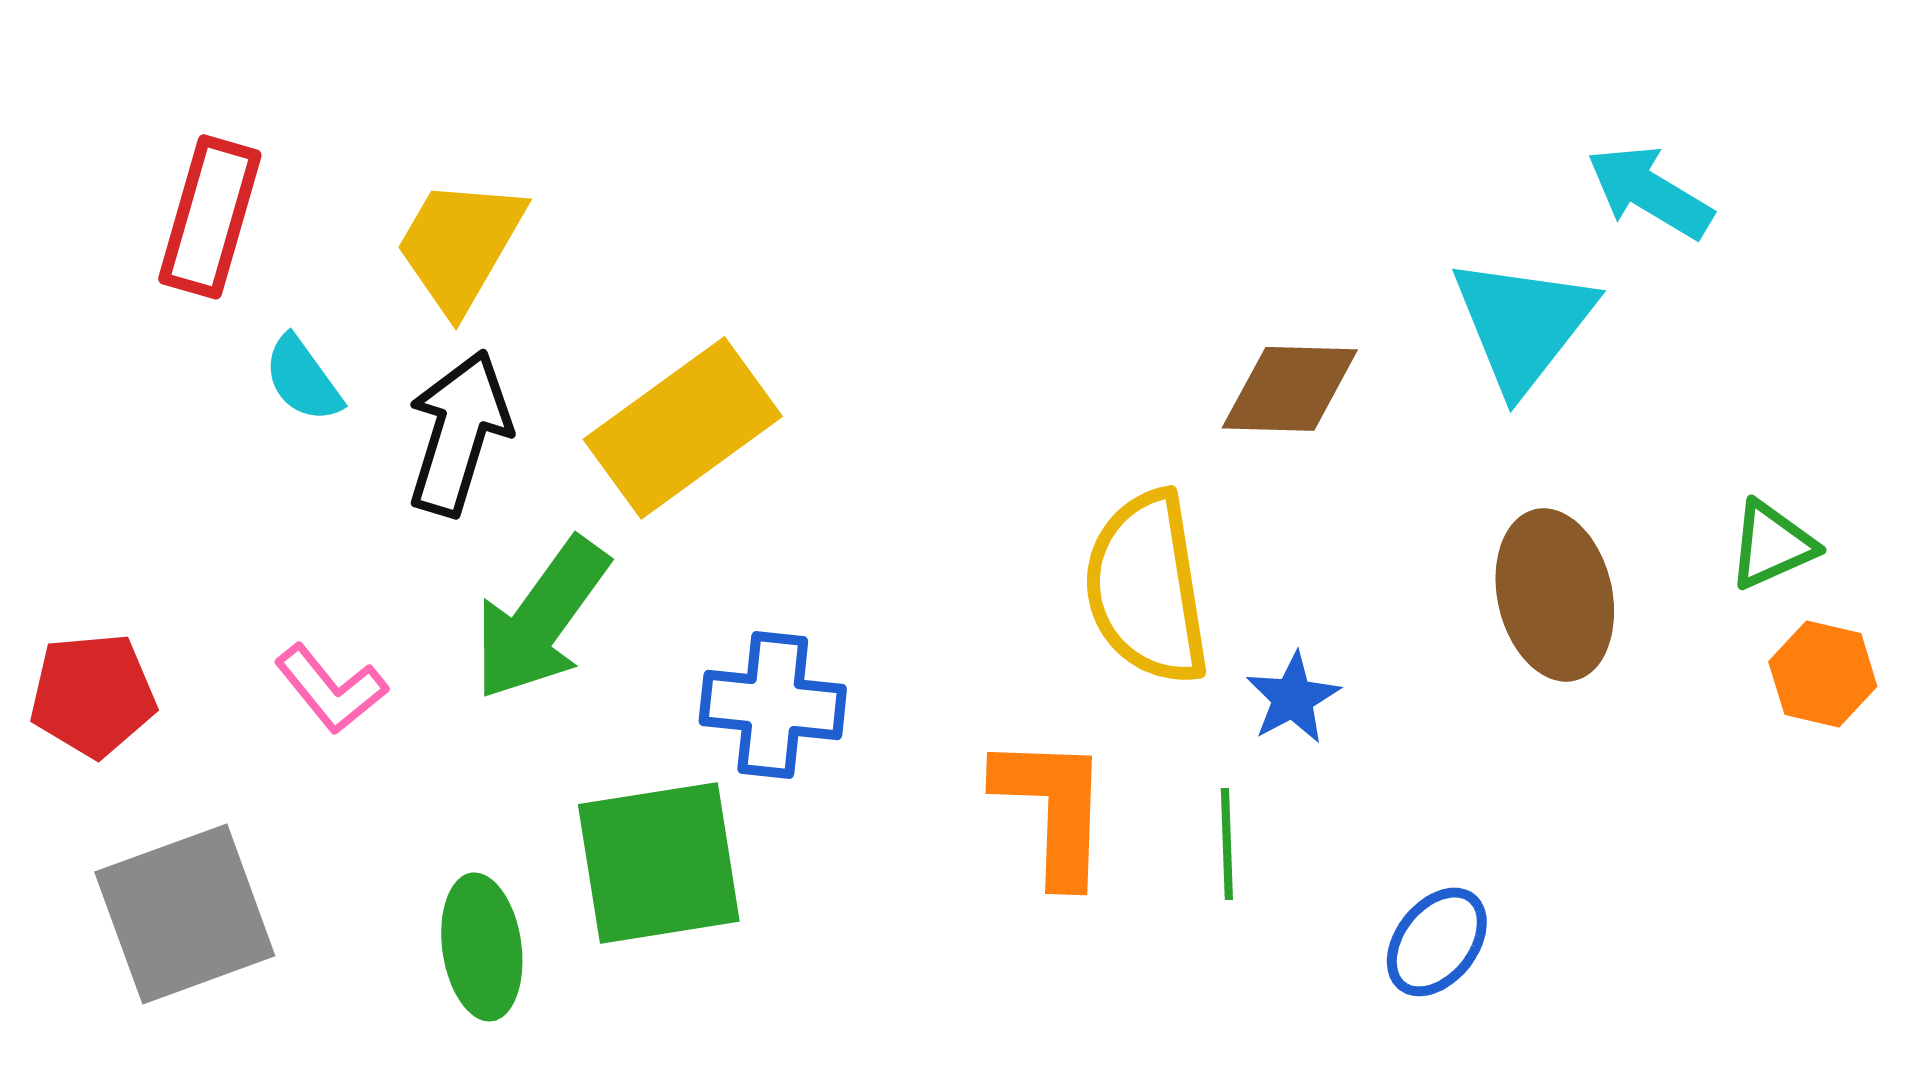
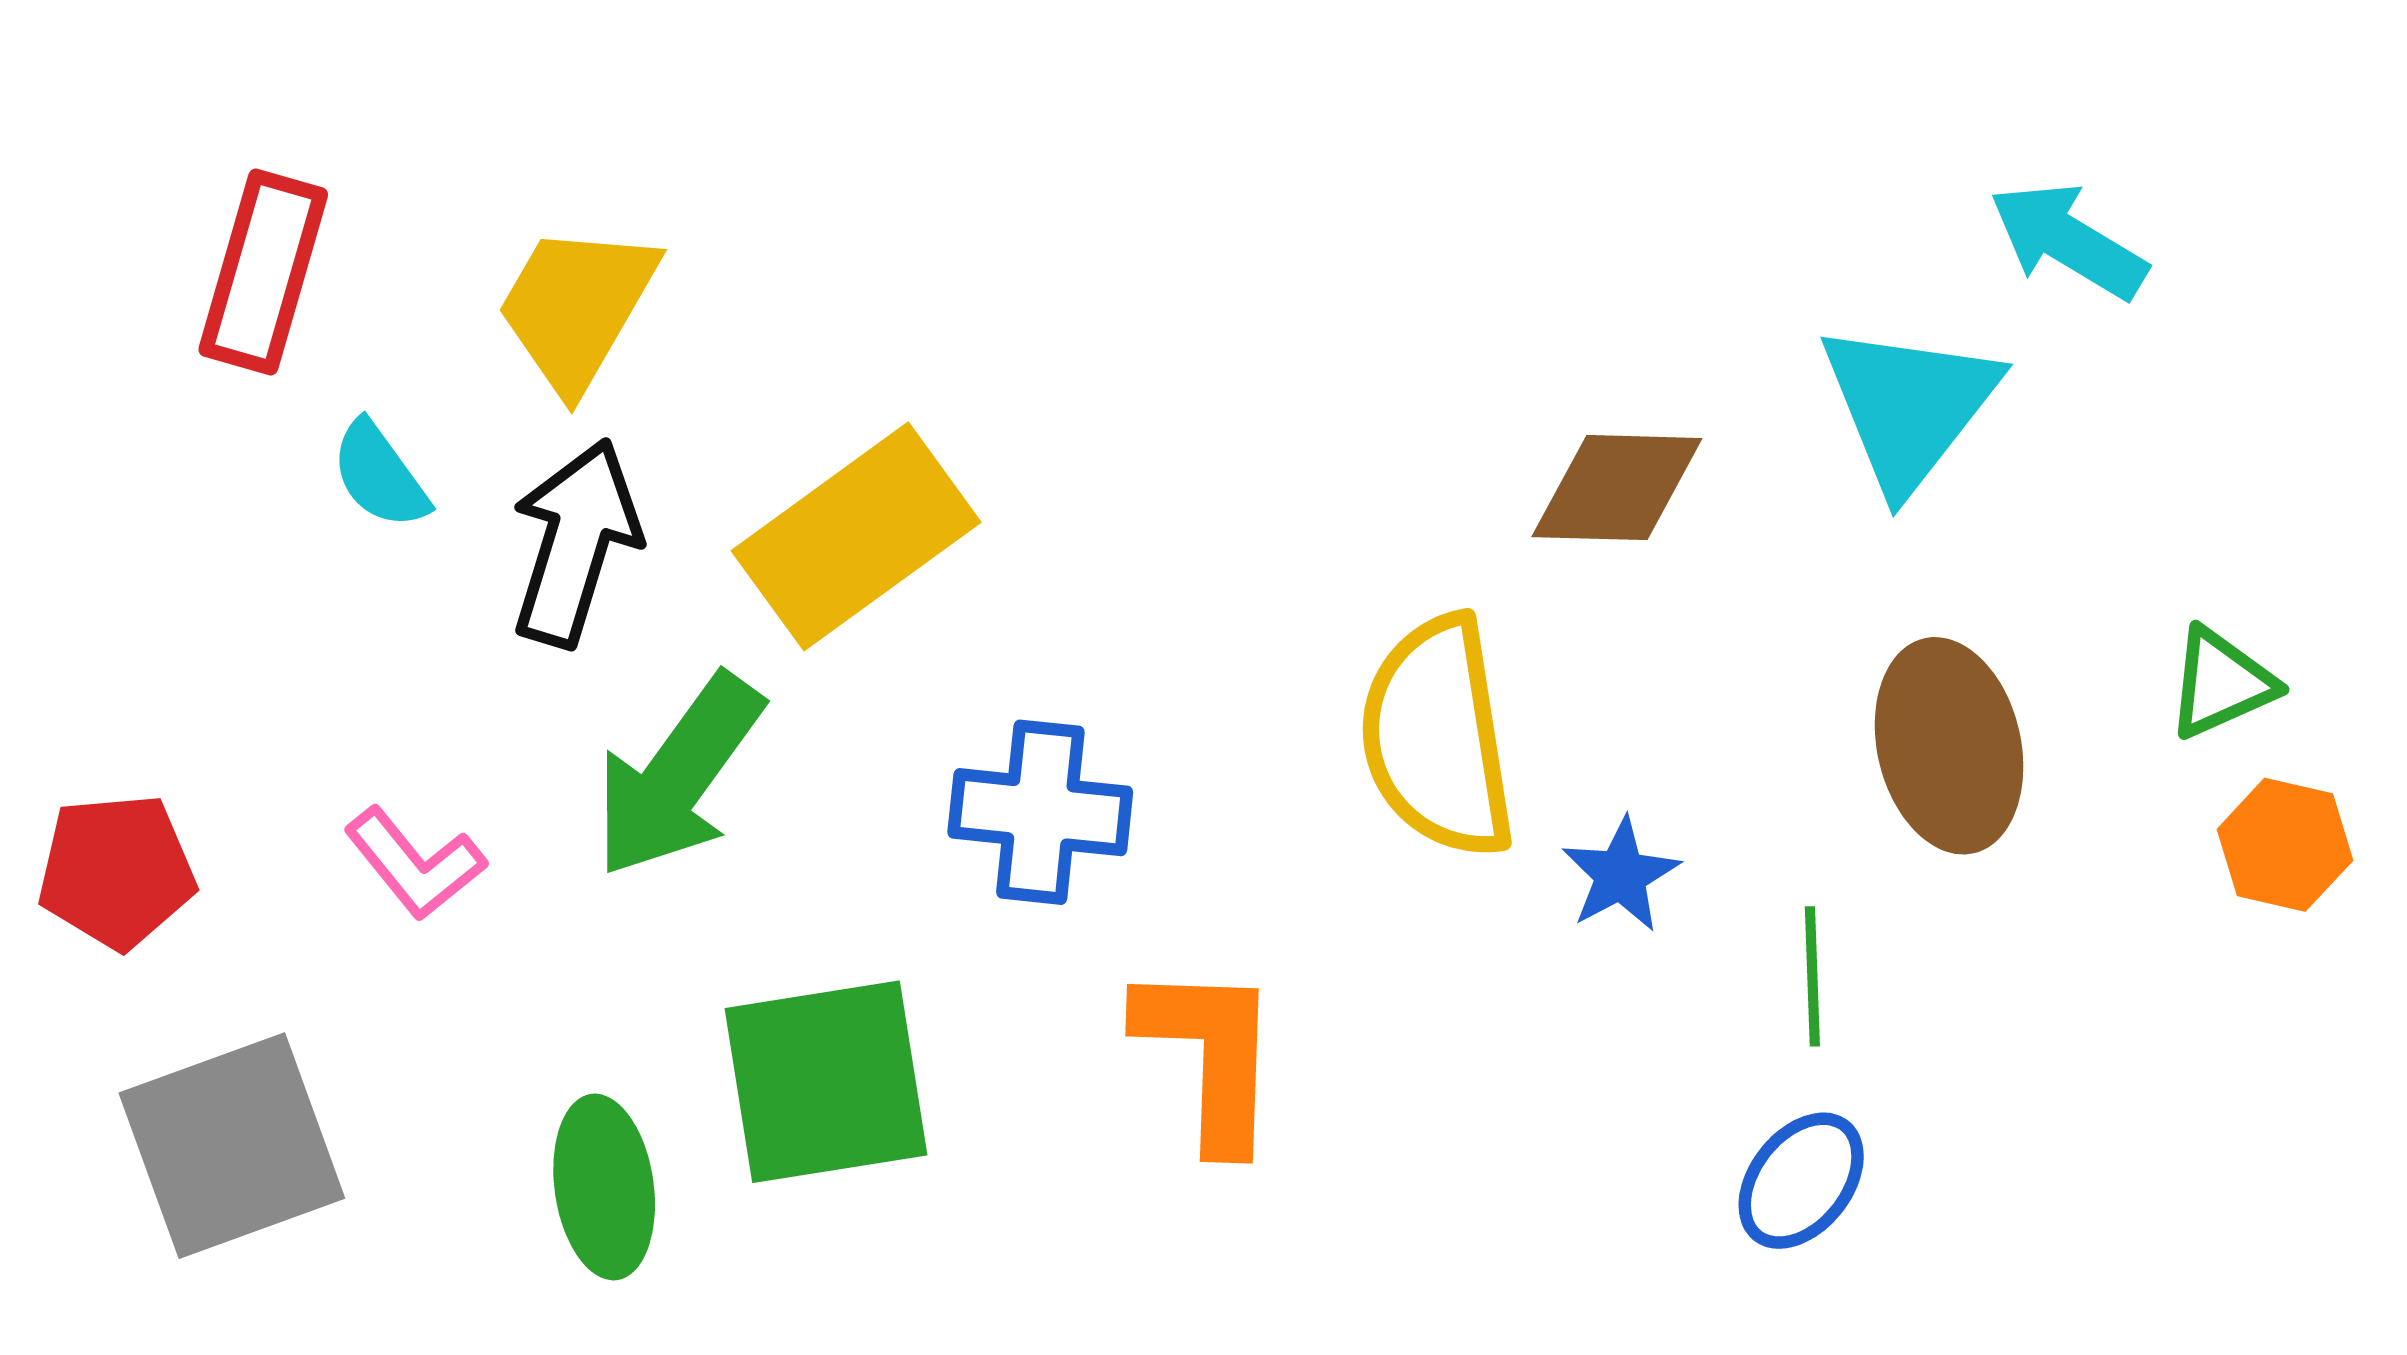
blue cross: (773, 705) -> (1040, 812), moved
orange L-shape: (1053, 809) -> (1210, 1055), moved
green line: (1227, 844) -> (1812, 976), moved

